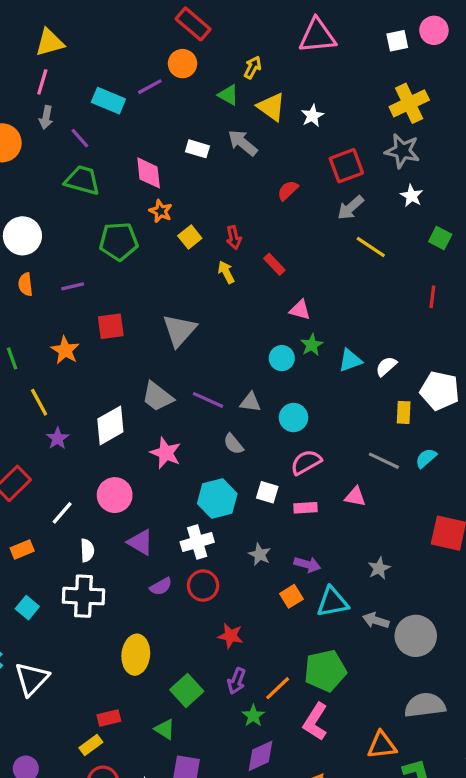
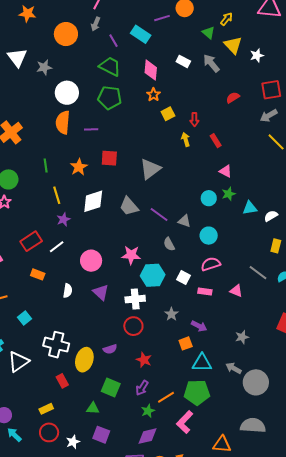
cyan rectangle: (108, 101) -> (141, 34), moved
green pentagon: (119, 241) -> (110, 98), moved
orange semicircle: (25, 284) -> (63, 122), size x1.6
white diamond: (110, 425) -> (93, 201), moved
pink star: (166, 453) -> (131, 255), moved, turned -30
white line: (62, 513) -> (57, 247), moved
orange rectangle: (22, 549) -> (38, 274), moved, turned 32
purple semicircle: (161, 586) -> (110, 349), moved
white cross: (83, 596) -> (56, 345), moved
cyan triangle: (332, 602) -> (202, 363), moved
green square: (187, 691) -> (111, 388), turned -36
red rectangle: (109, 718) -> (62, 381), moved, turned 64
green triangle: (165, 729) -> (93, 408), turned -40

